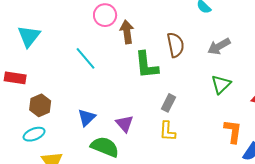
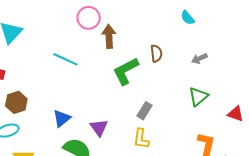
brown semicircle: (176, 45) -> (156, 53), size x0.7
gray arrow: (219, 46) -> (199, 59), size x0.7
cyan line: (85, 58) -> (65, 59), turned -30
green L-shape: (146, 65) -> (126, 71), turned 64

